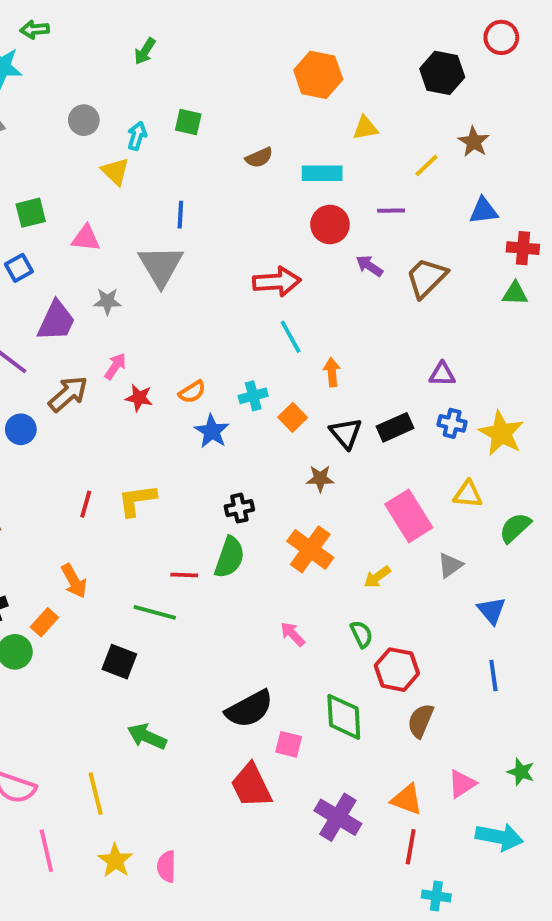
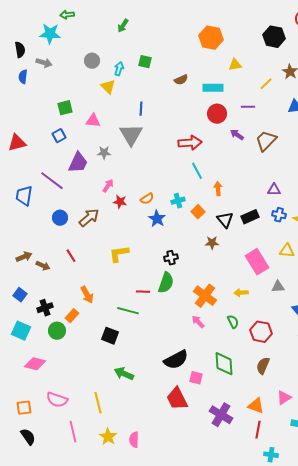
brown arrow: (68, 394) -> (89, 218), moved
red line: (86, 504) -> (71, 256), moved, turned -48
orange cross: (310, 549) -> (205, 296), moved
gray triangle: (450, 565) -> (278, 287), turned 32
yellow arrow: (377, 577) -> (241, 293), turned 32
red hexagon: (397, 670) -> (261, 332), moved

